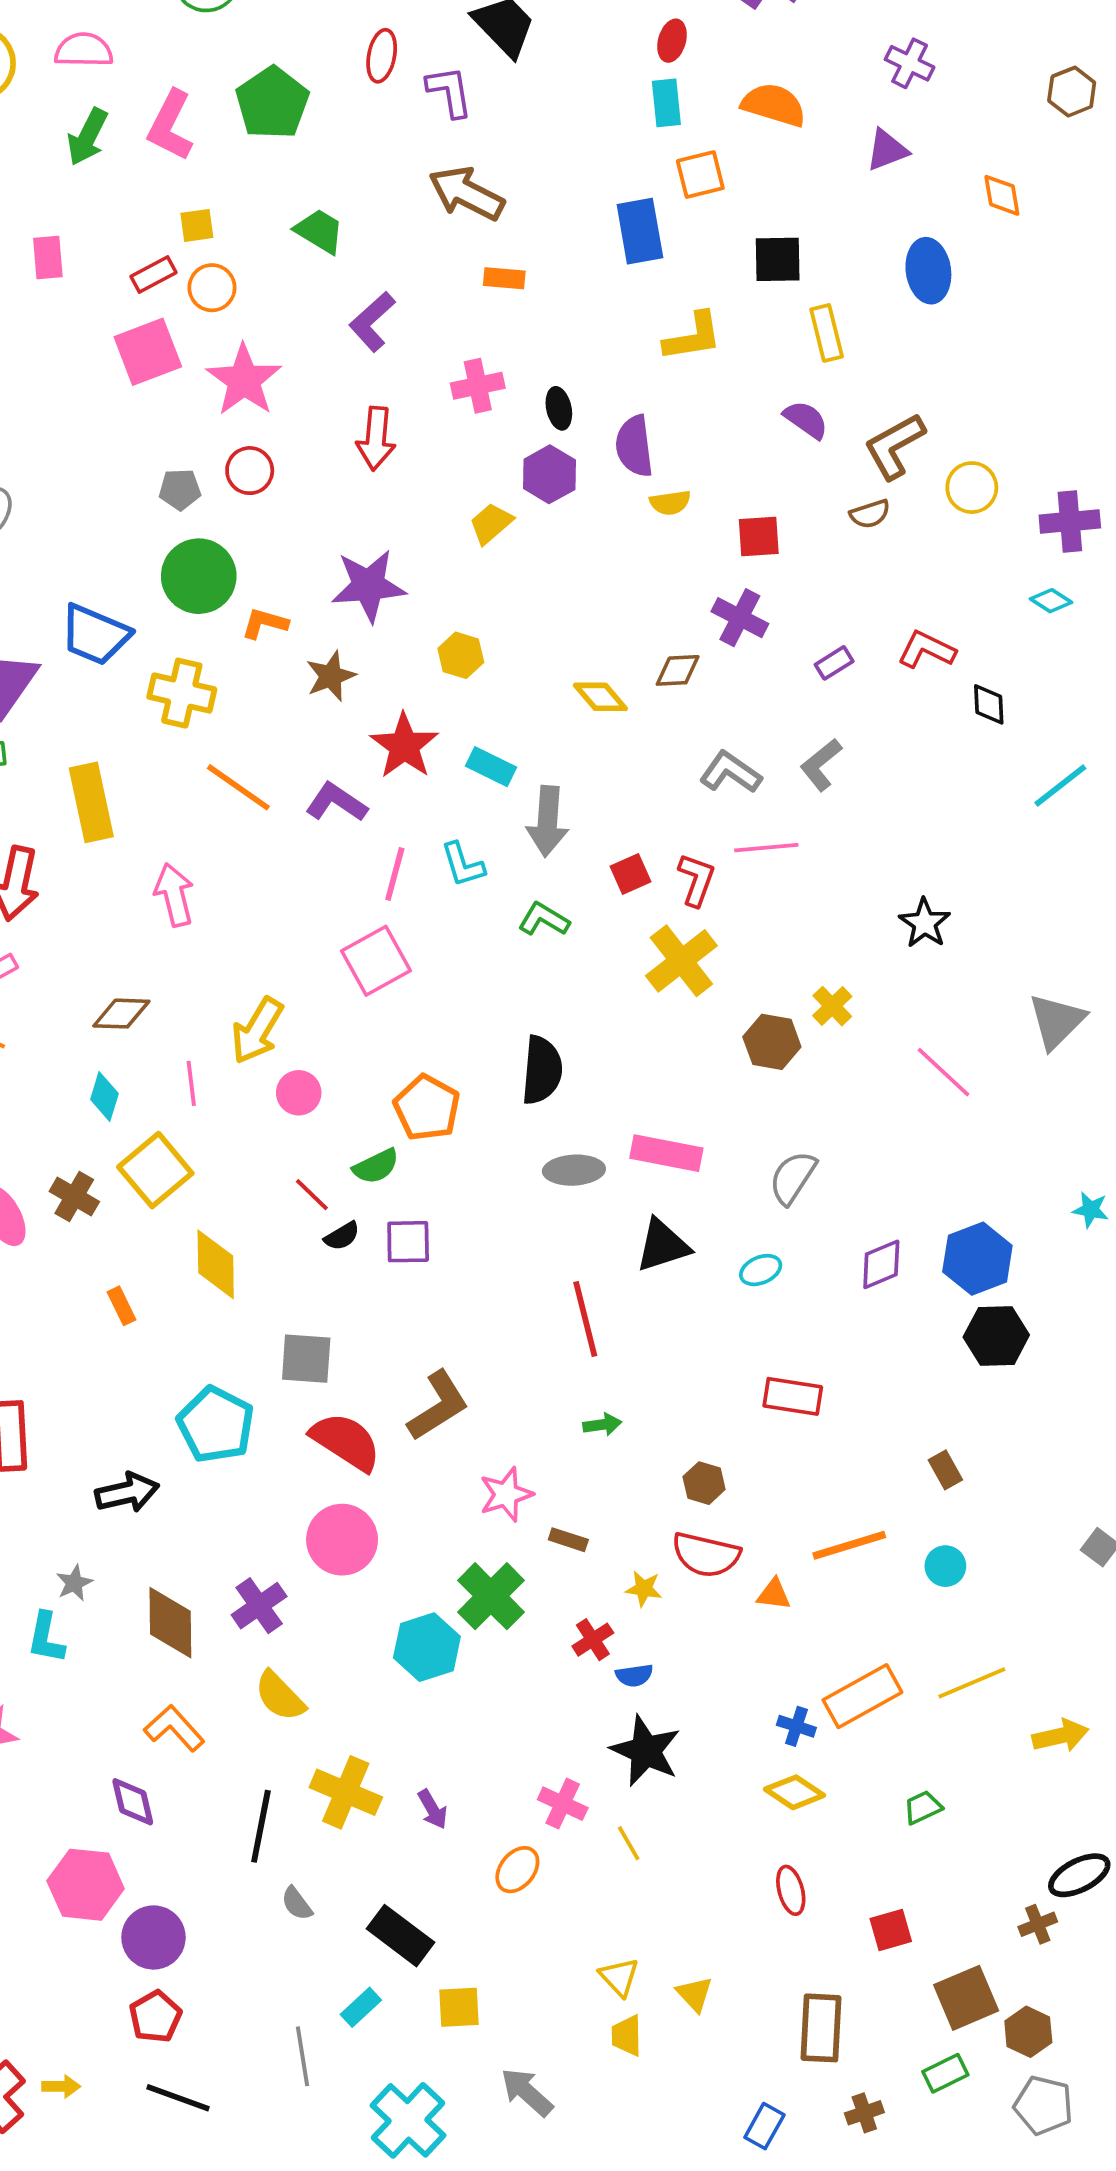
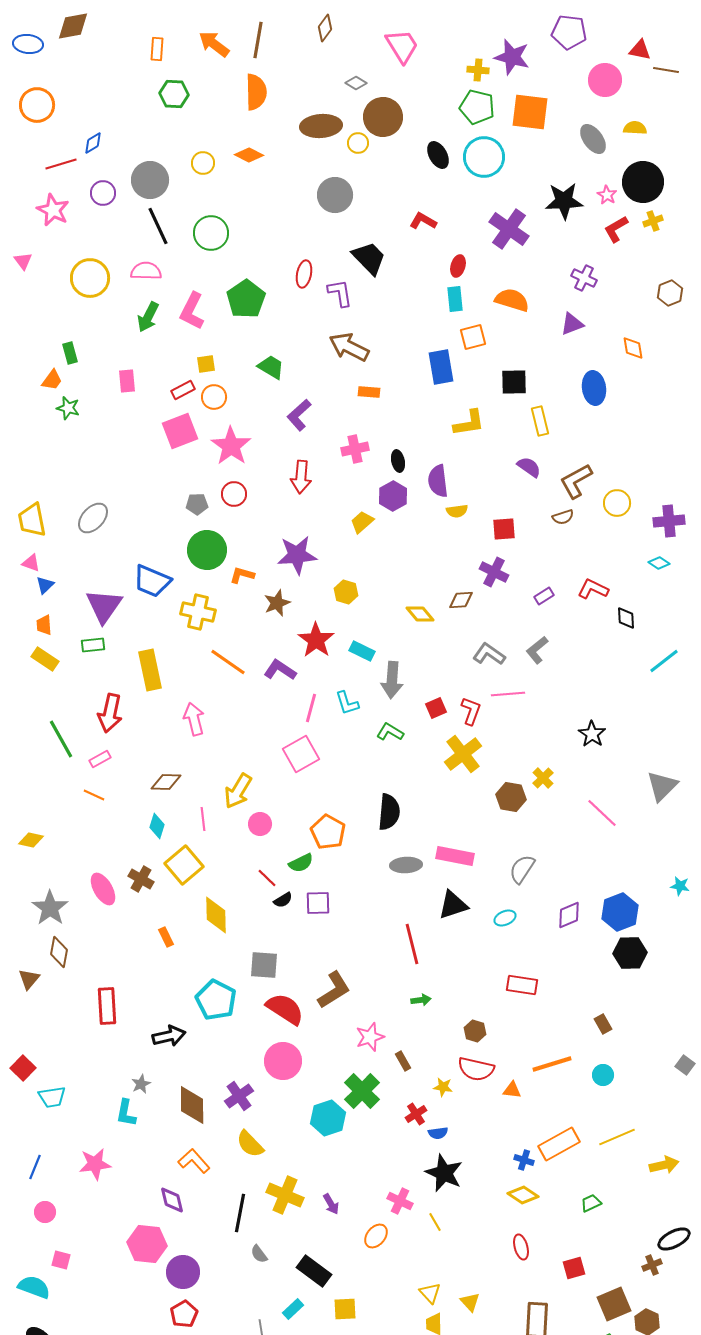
brown rectangle: (568, 1540) -> (403, 1061), turned 42

